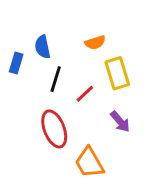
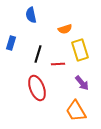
blue semicircle: (42, 47) -> (31, 15), moved
red line: (85, 94) -> (58, 64), turned 40
orange trapezoid: (89, 163) -> (76, 111), moved

